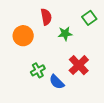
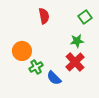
green star: (65, 34) -> (77, 41), moved
orange circle: (23, 36) -> (22, 51), moved

